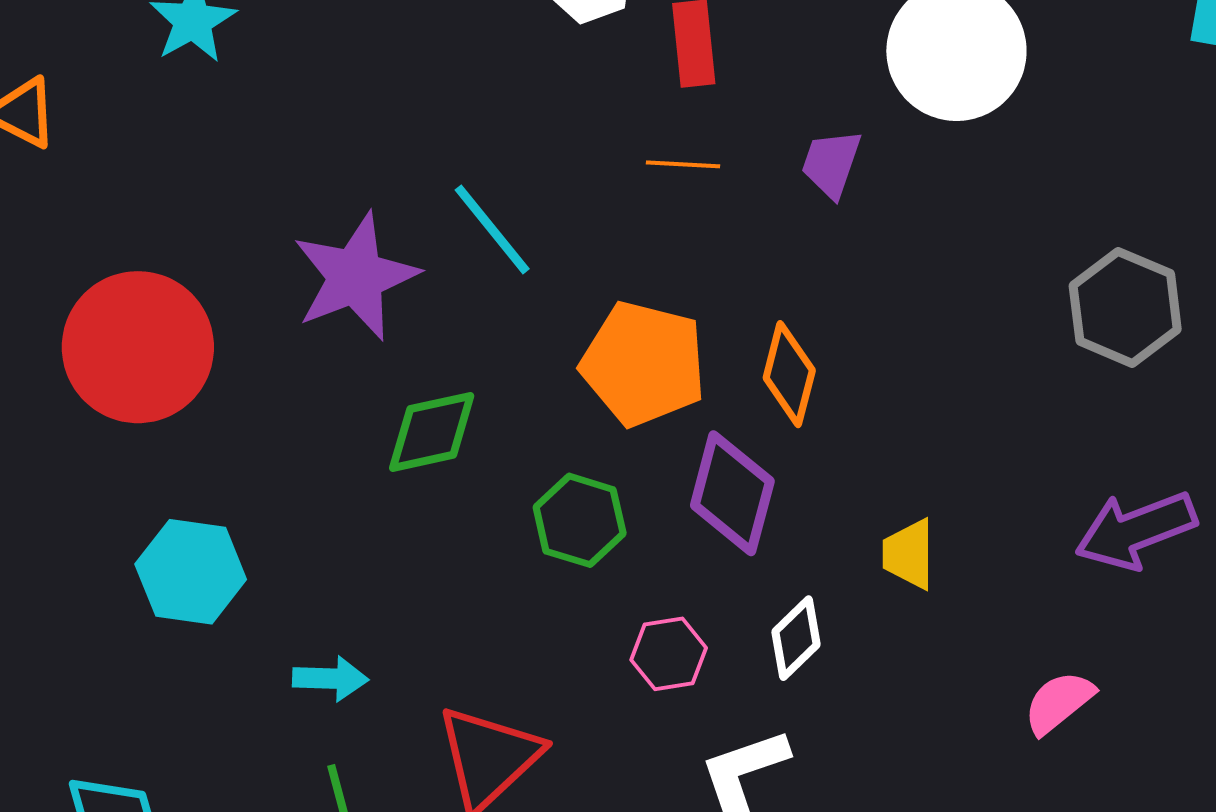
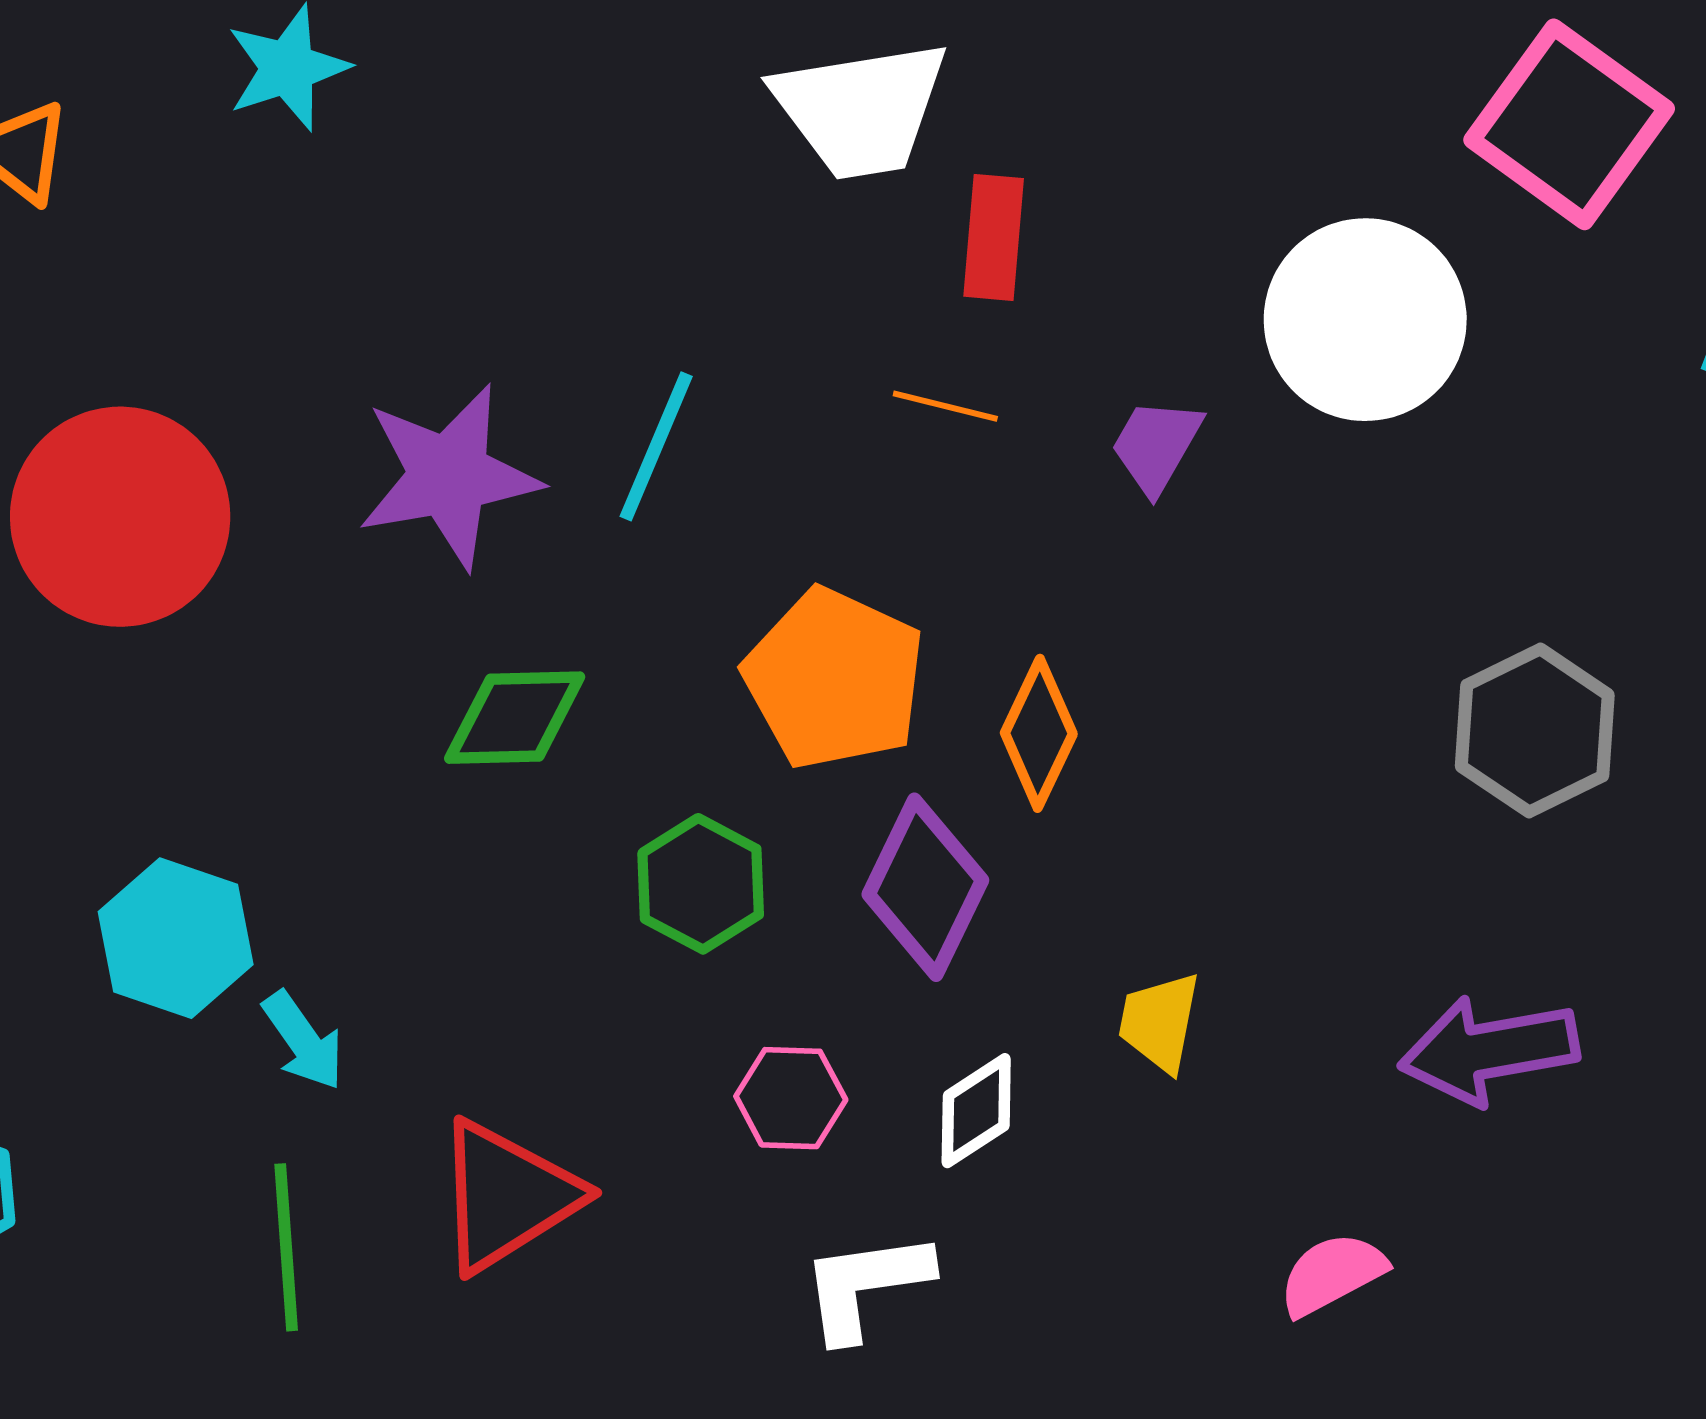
cyan line: (492, 229) -> (656, 446), turned 51
cyan hexagon: (191, 572) -> (176, 938), moved
cyan arrow: (330, 679) -> (303, 1041), turned 42

